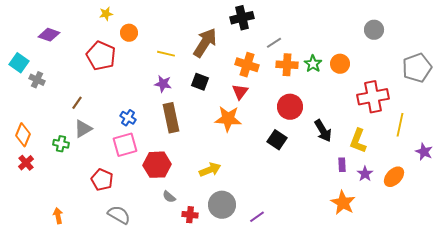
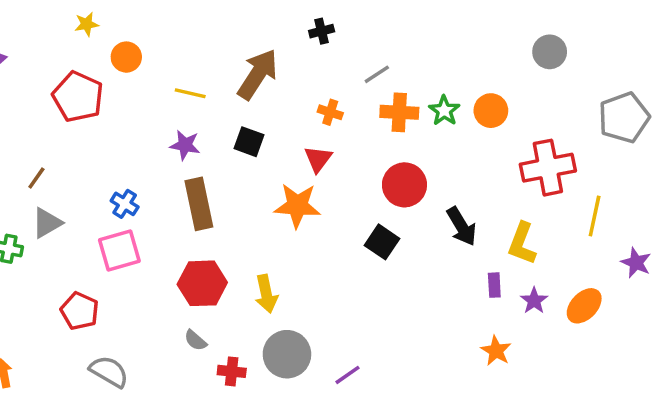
black cross: (242, 18) -> (322, 31), size x0.6
orange cross: (247, 65) -> (330, 112), size x0.6
red hexagon: (157, 165) -> (202, 283), moved
yellow arrow: (210, 170) -> (266, 294), turned 100
orange star: (343, 203) -> (496, 351), size x0.7

